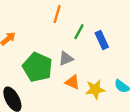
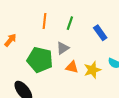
orange line: (57, 14) -> (44, 21), moved
blue rectangle: (102, 40) -> (100, 33), moved

